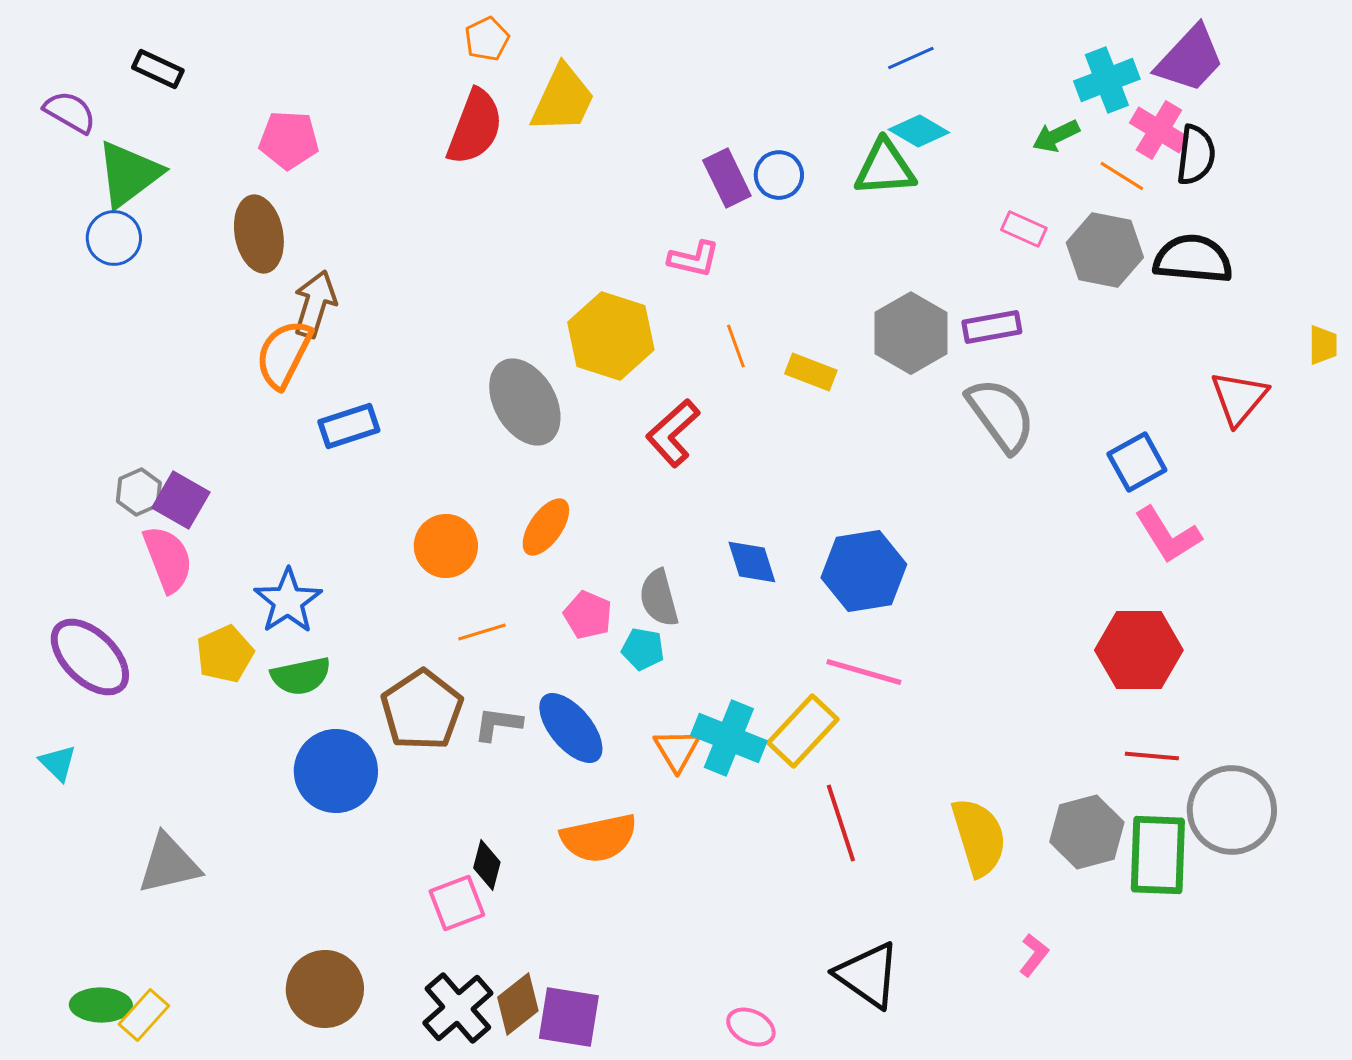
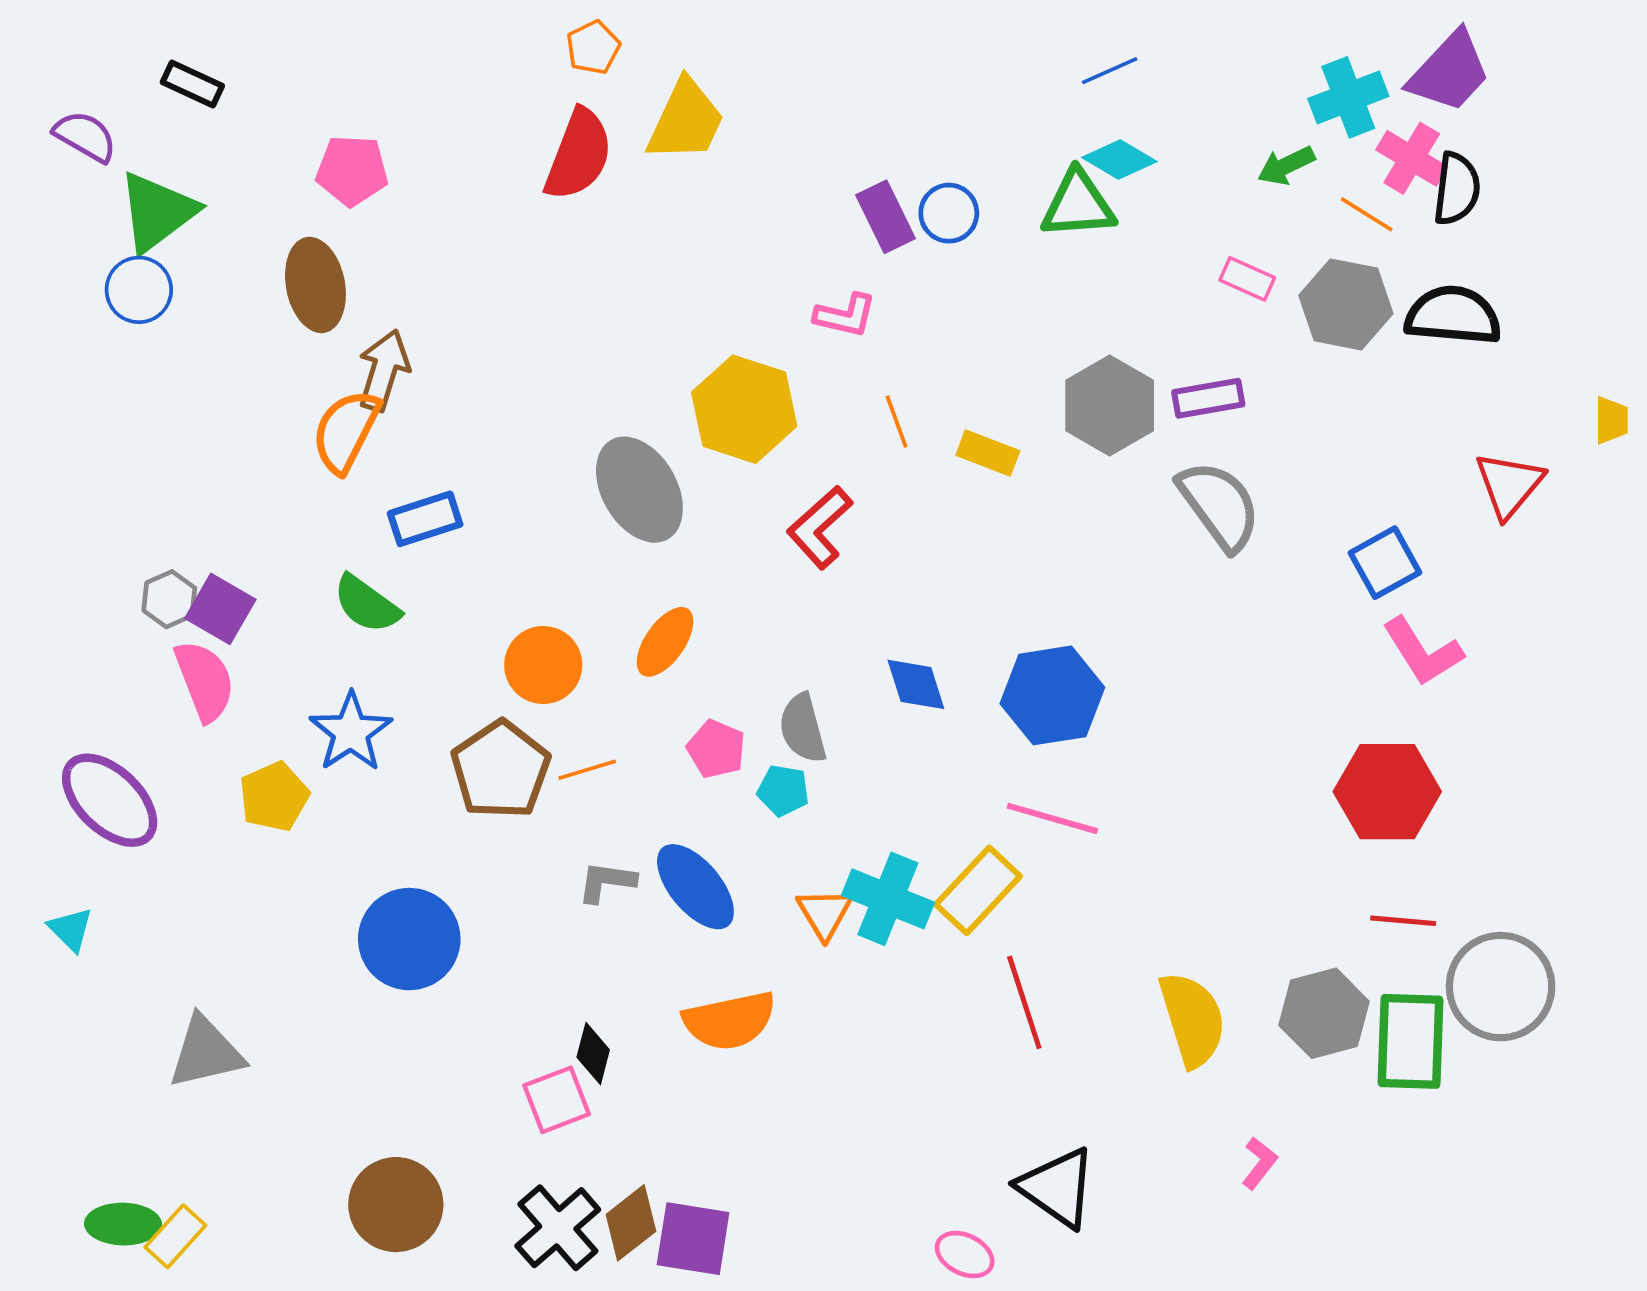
green semicircle: (301, 676) -> (367, 604), moved, turned 48
brown pentagon: (422, 710) -> (501, 770), moved
pink ellipse: (751, 1027) -> (965, 1254), moved

